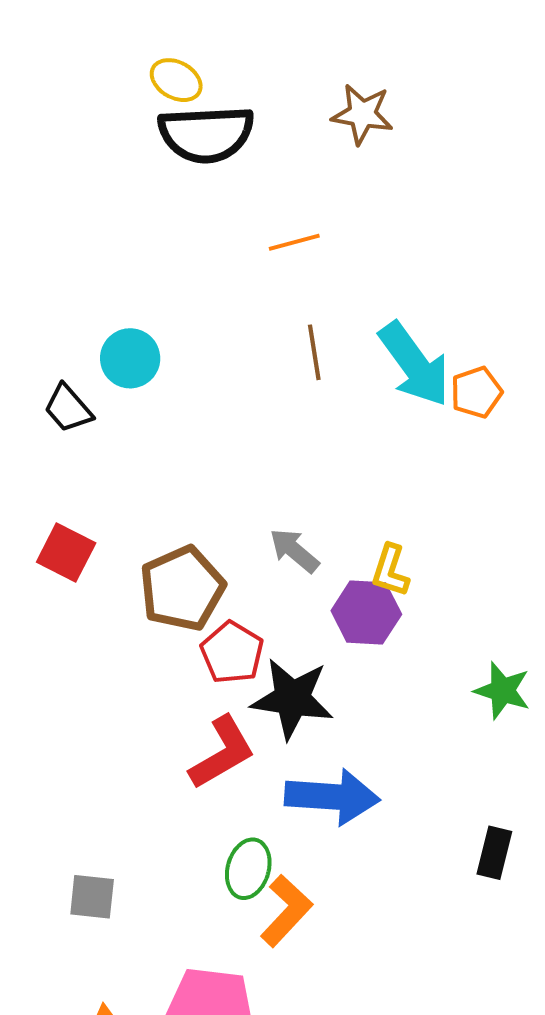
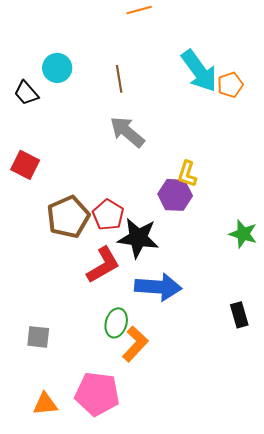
brown line: (314, 352) -> (119, 79), moved
gray arrow: (294, 550) -> (127, 132), moved, size x1.4
brown pentagon: (182, 589) -> (68, 217), moved
black rectangle: (494, 853) -> (239, 315), turned -30

